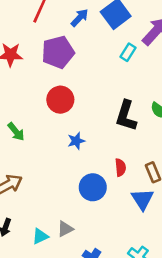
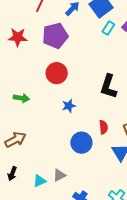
cyan rectangle: (128, 52) -> (108, 28), moved
green arrow: (16, 132) -> (21, 98), turned -42

